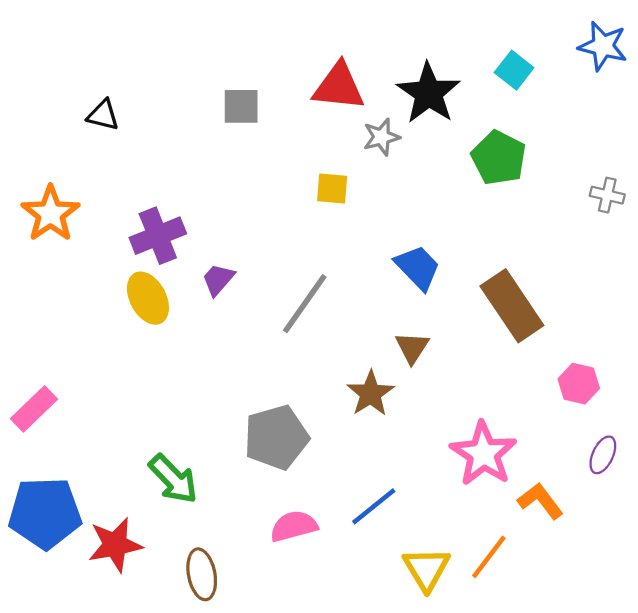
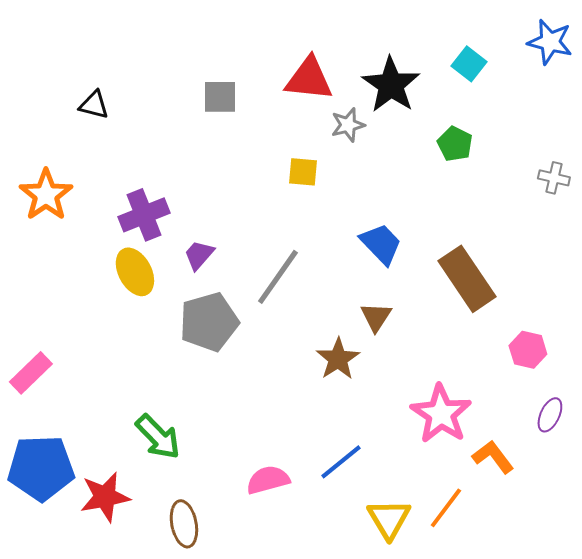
green pentagon: (499, 158) -> (455, 144), size x0.7
gray pentagon: (276, 437) -> (209, 322), moved

